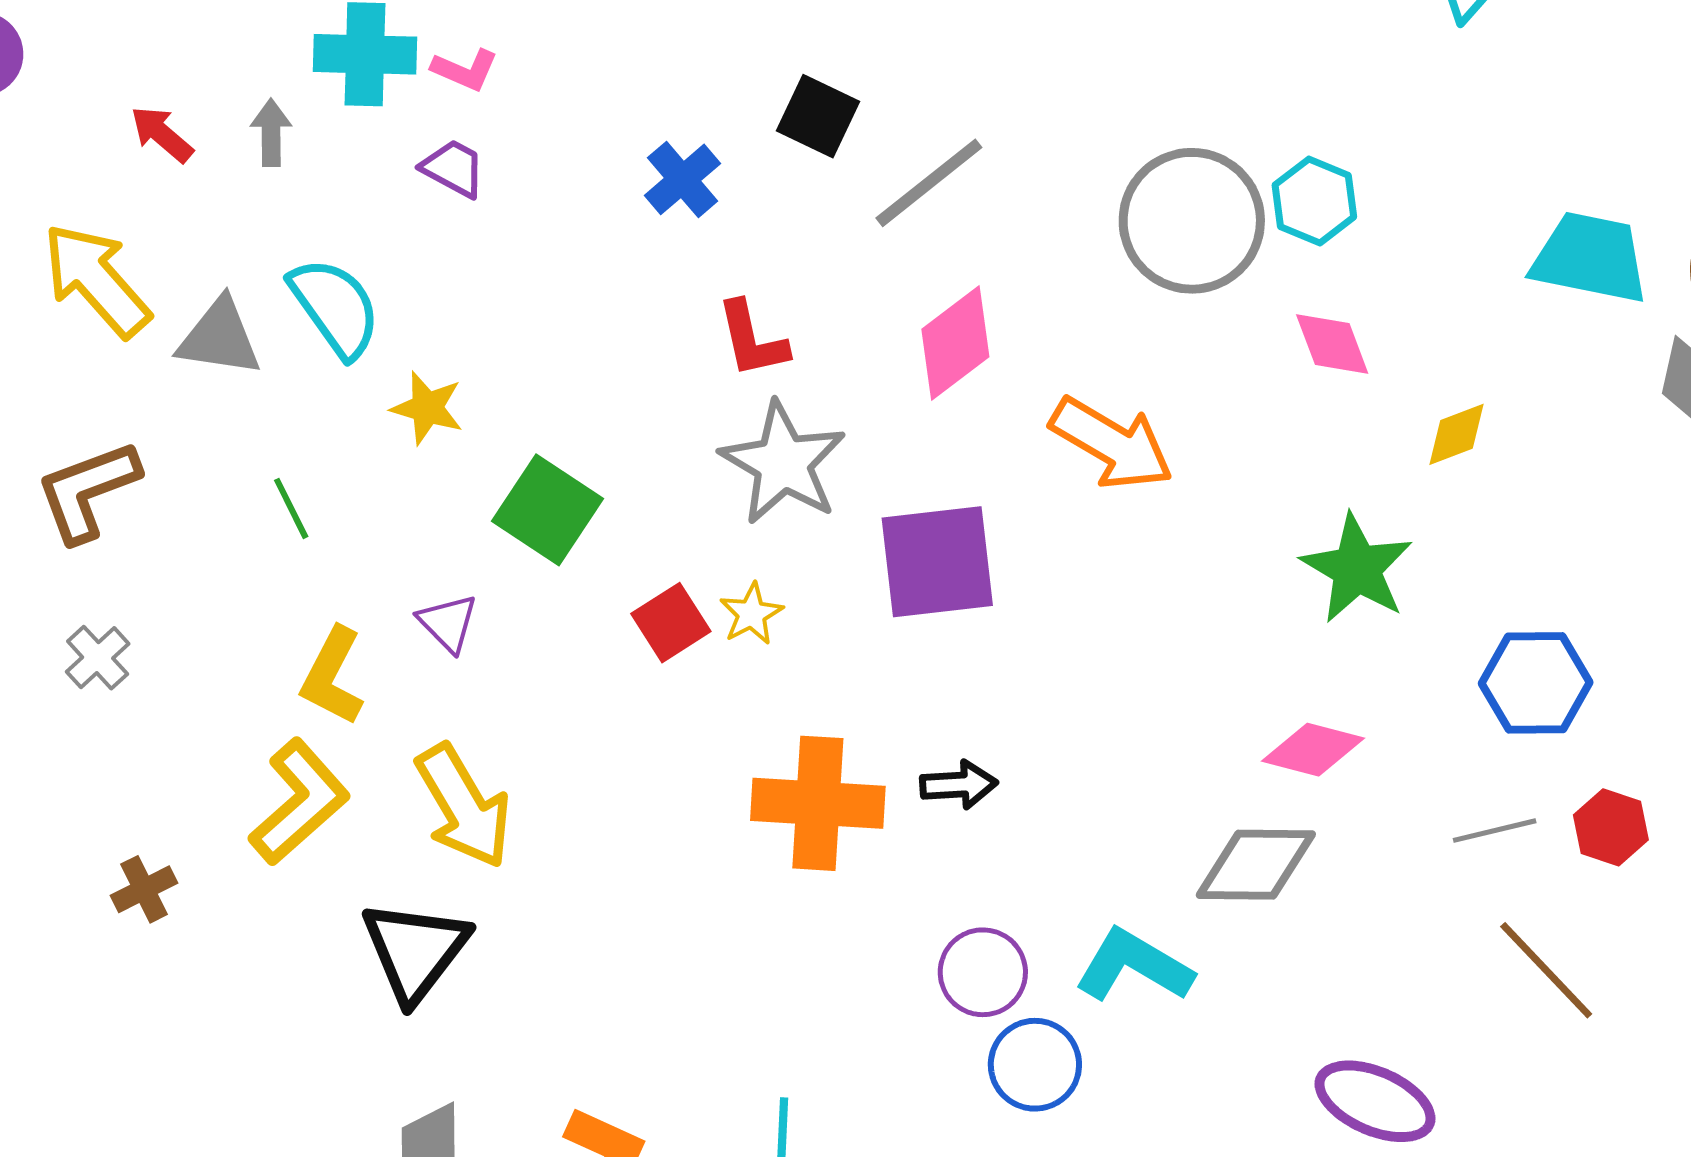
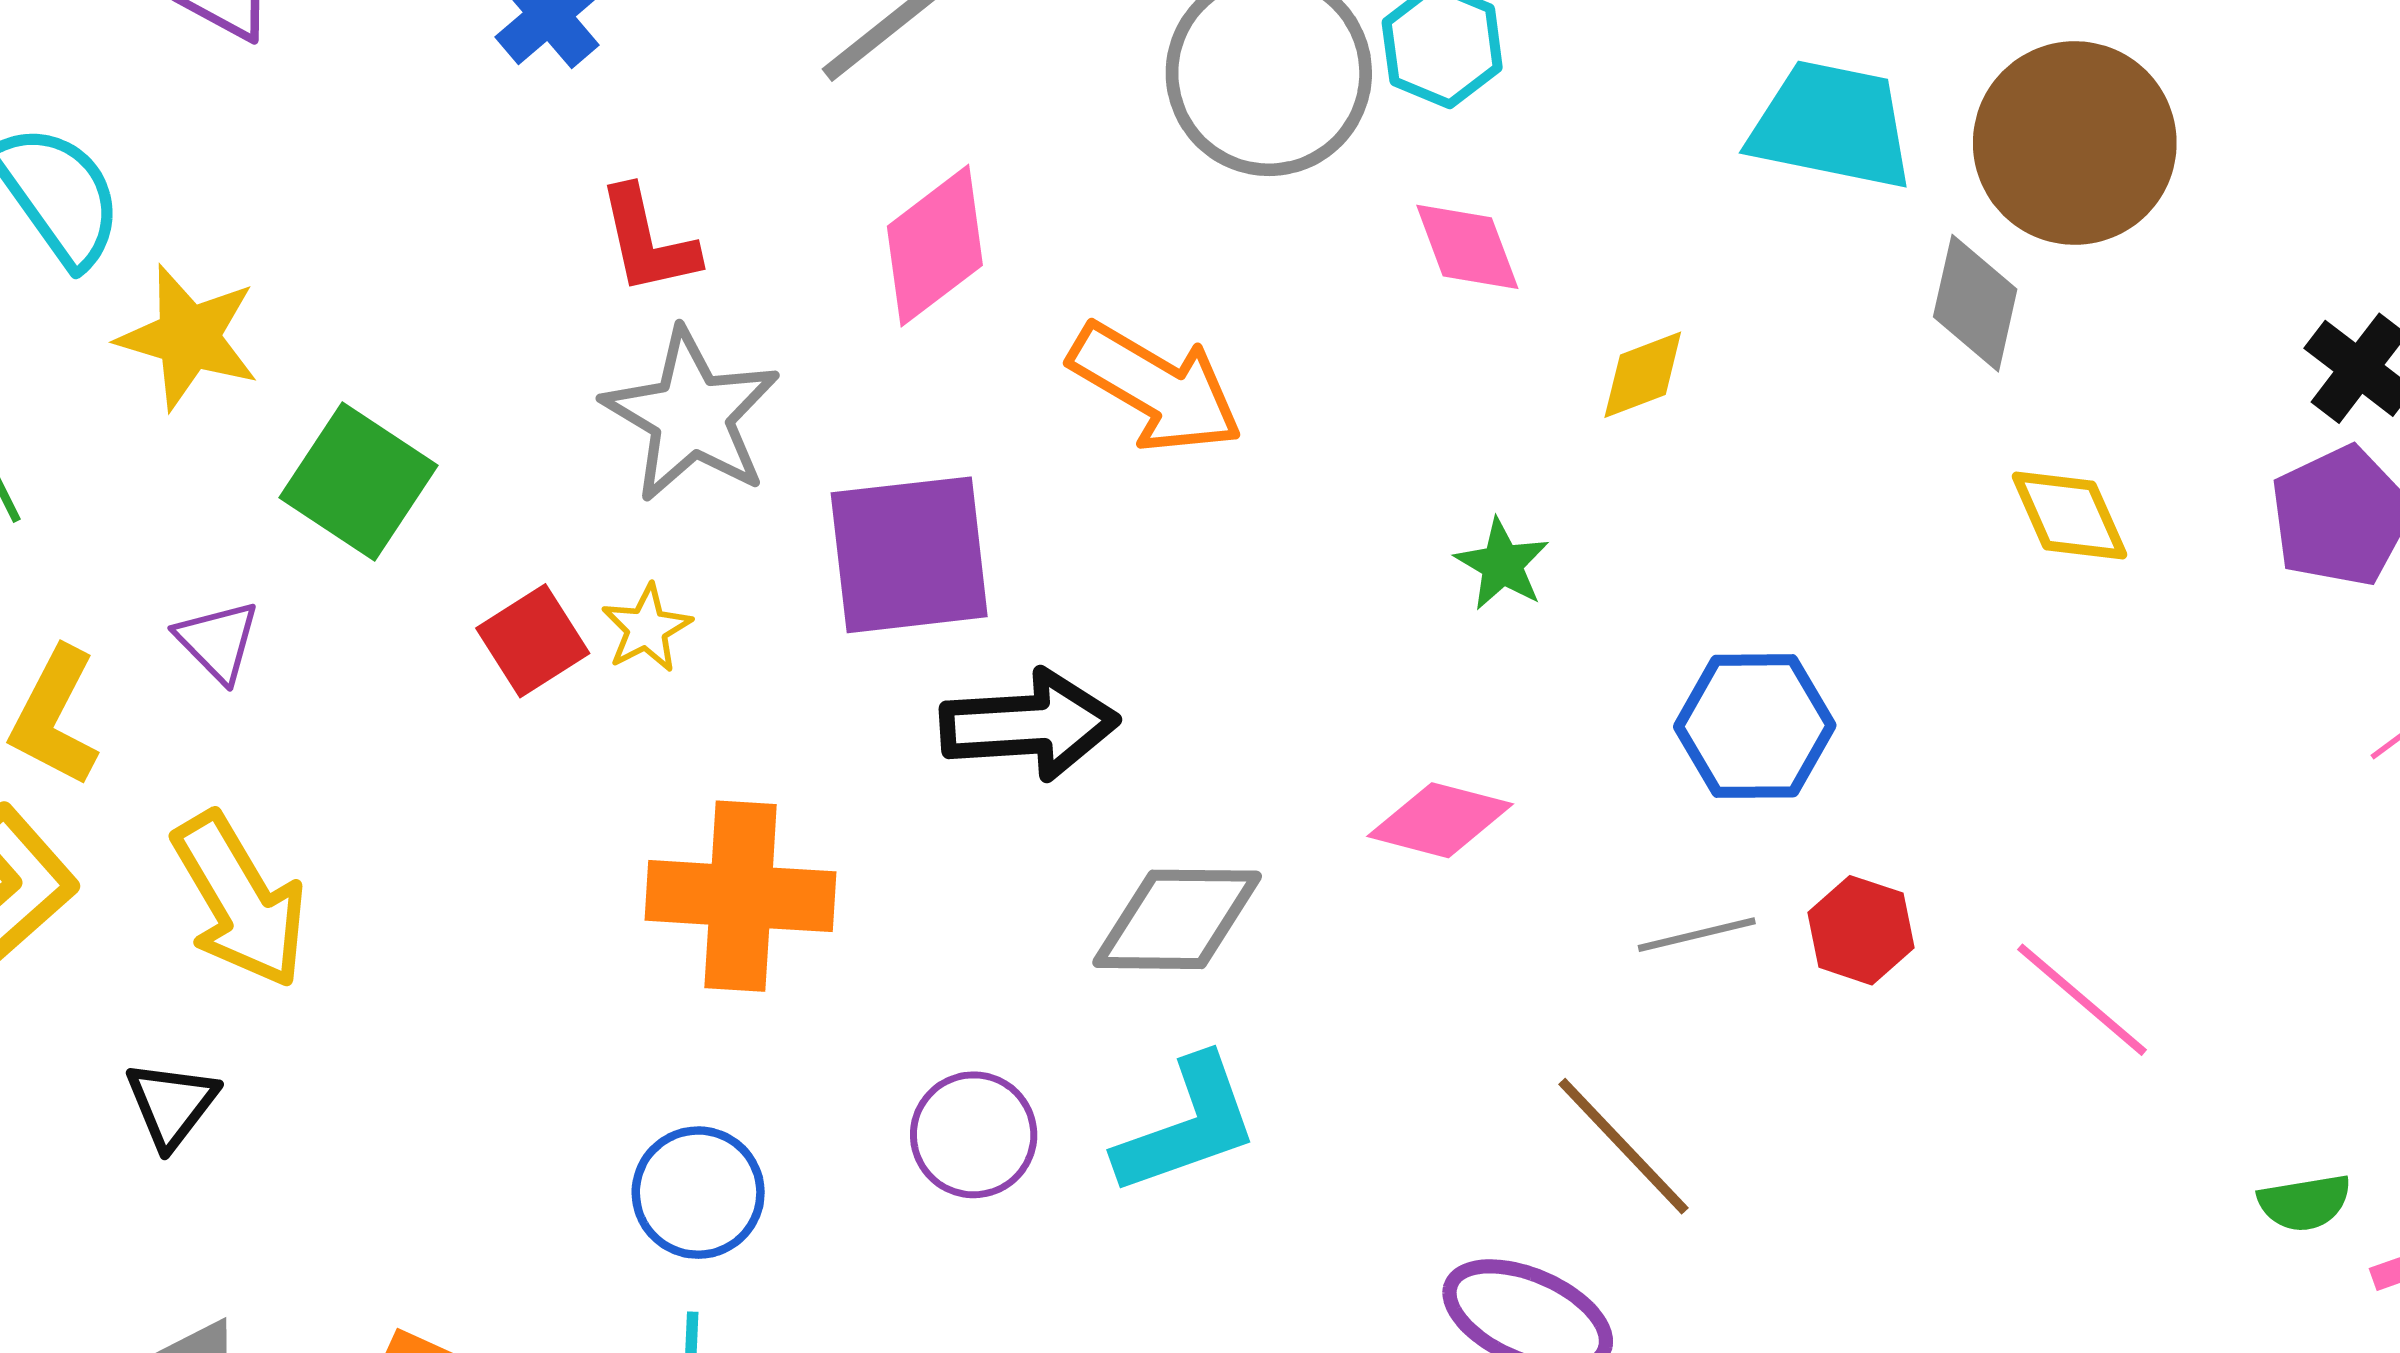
yellow star: (427, 408) -> (188, 337), size x1.4
green star: (1357, 569) -> (1502, 564), size x0.6
black arrow: (959, 785) -> (1029, 725), moved, size x1.6
gray diamond: (1256, 865) -> (1177, 919), moved
black triangle: (415, 951) -> (171, 1104), size x0.6
cyan L-shape: (1134, 966) -> (1187, 1126), turned 130
brown line: (1546, 970) -> (1623, 1146), moved
blue circle: (1035, 1065) -> (698, 1193), moved

